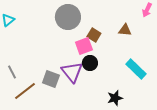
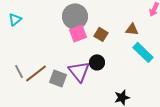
pink square: (84, 46) -> (78, 33), moved
cyan rectangle: (136, 69) -> (143, 52), moved
brown line: (25, 91) -> (36, 73), moved

